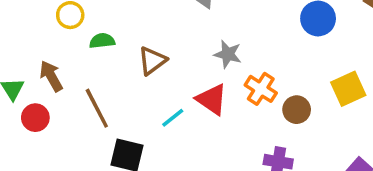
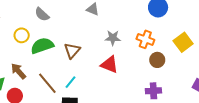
green semicircle: (102, 41) -> (42, 46), size x1.6
orange cross: (261, 89) -> (145, 39), moved
cyan line: (173, 118) -> (70, 82), moved

